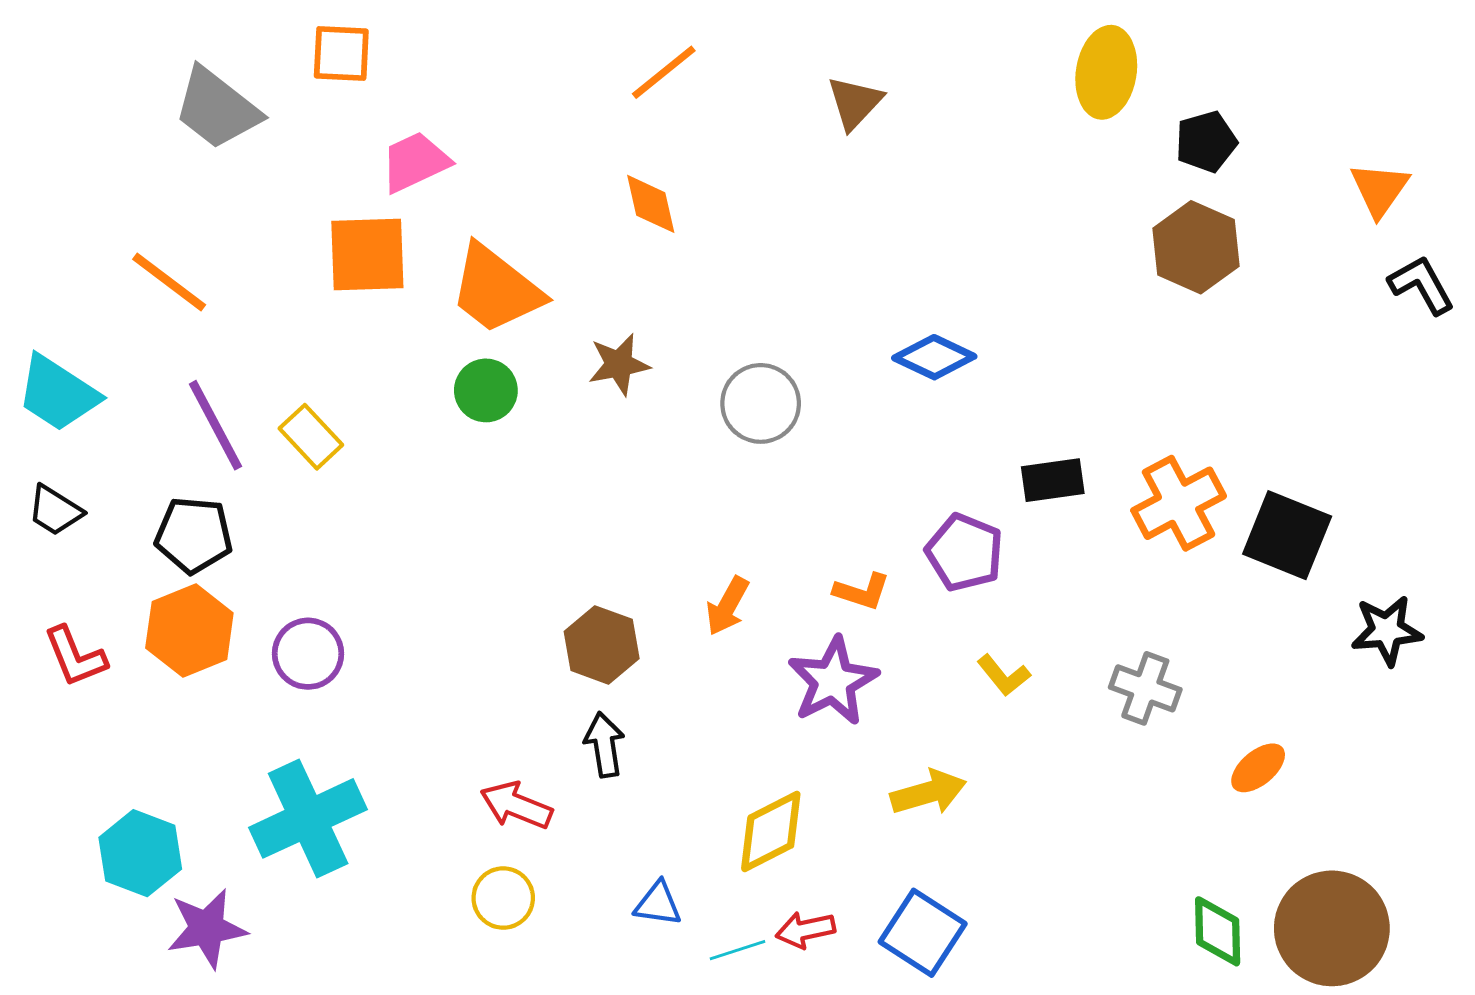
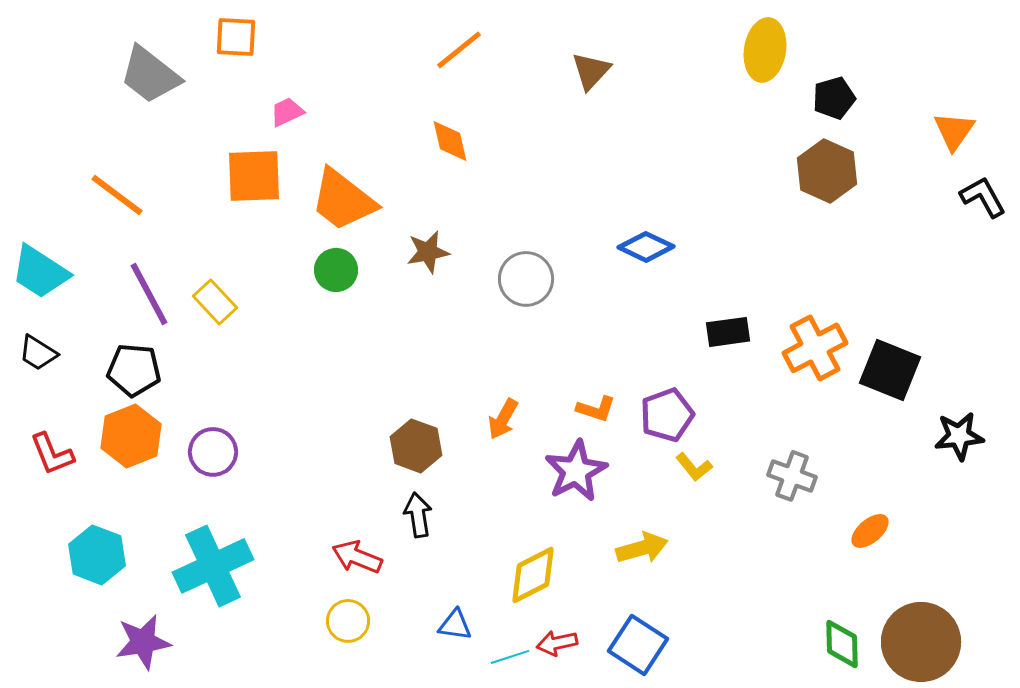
pink trapezoid: (415, 162) -> (287, 112), size x0.7
purple pentagon: (965, 552) -> (667, 415), moved, turned 30
cyan hexagon: (140, 853) -> (97, 555), moved

